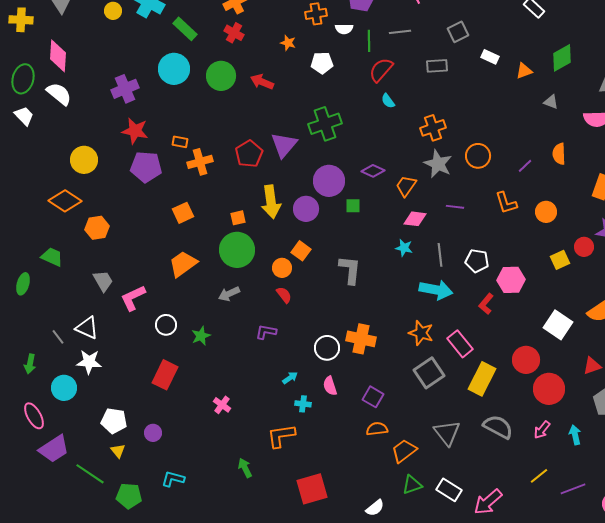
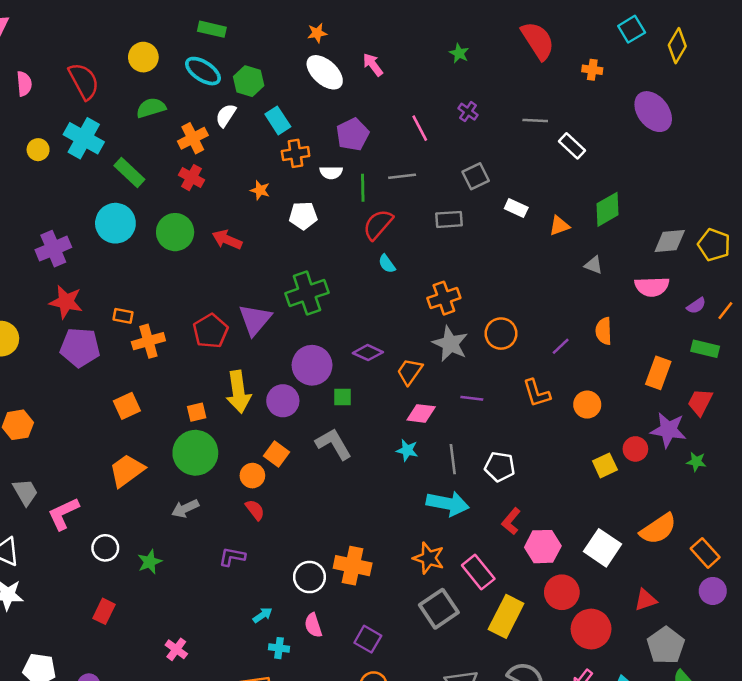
gray L-shape: (350, 270) -> (334, 444), moved, turned -36
pink hexagon: (511, 280) -> (543, 547), moved
red rectangle: (165, 375) -> (104, 611), size x0.7

